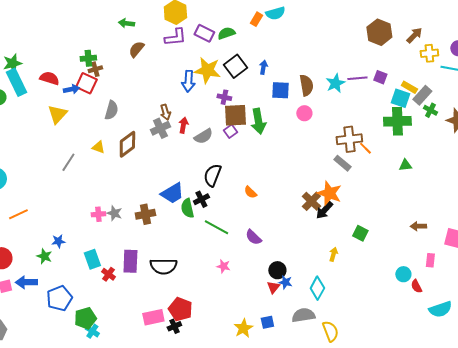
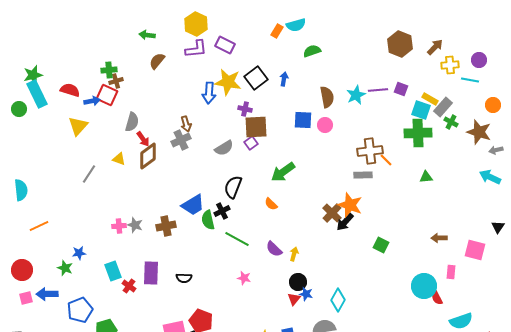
green semicircle: (226, 33) -> (312, 51), moved
blue square: (280, 90) -> (303, 120), moved
green arrow: (258, 121) -> (283, 172), moved, turned 65
red arrow: (183, 125) -> (143, 139), moved, turned 133
gray rectangle: (342, 163) -> (363, 175), turned -42
yellow arrow: (333, 254) -> (294, 254), moved
black semicircle: (163, 266) -> (184, 278), size x0.6
cyan circle: (403, 274) -> (424, 286), size x1.6

